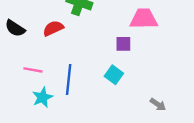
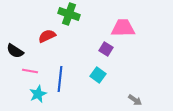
black semicircle: (15, 28) -> (15, 51), moved
purple square: (123, 44) -> (106, 49), turned 32

